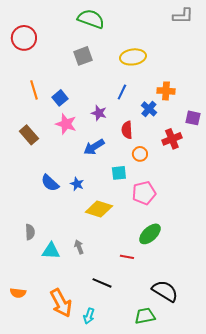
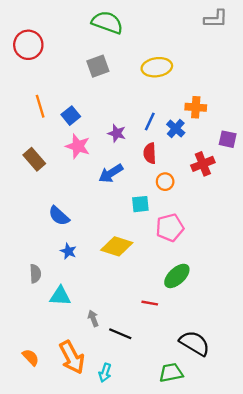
blue line: (122, 92) -> (150, 121), moved
blue star: (77, 184) -> (68, 251), moved
gray arrow: (79, 247) -> (93, 318), moved
orange semicircle: (18, 293) -> (31, 357), moved, turned -140

